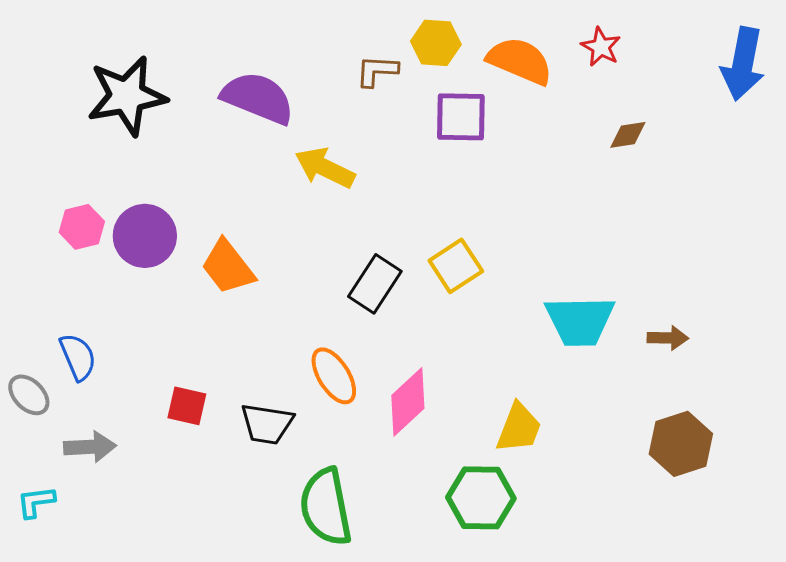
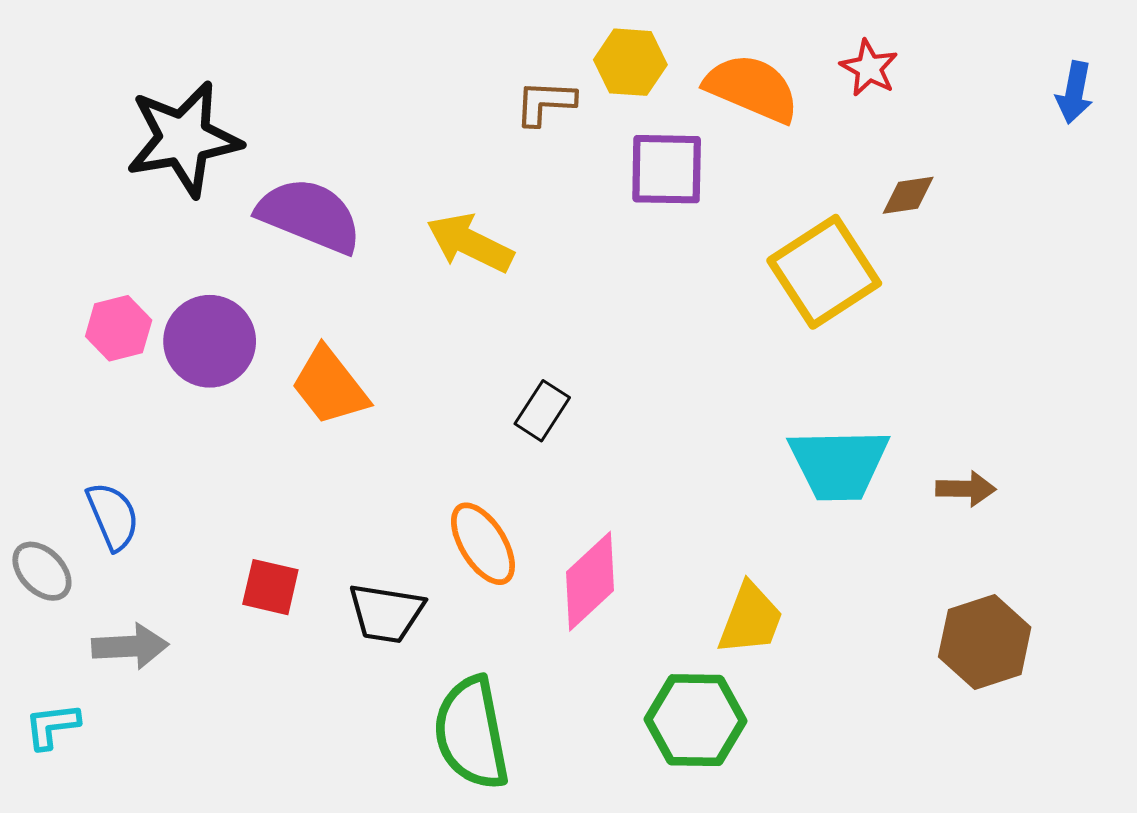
blue arrow: (743, 64) -> (1074, 93), size x0.6
purple semicircle: (258, 98) -> (309, 215), moved
yellow square: (456, 266) -> (824, 272), moved, size x1.4
black rectangle: (375, 284) -> (542, 411), size x0.7

